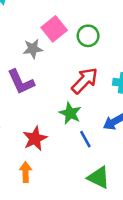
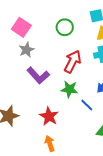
pink square: (54, 29) -> (21, 27), moved
purple L-shape: (21, 82) -> (38, 75), moved

